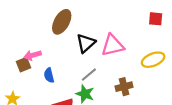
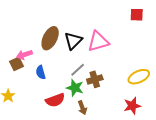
brown ellipse: (62, 22) -> (50, 38), moved
yellow ellipse: (153, 60) -> (139, 77), moved
brown cross: (124, 87) -> (95, 79), moved

